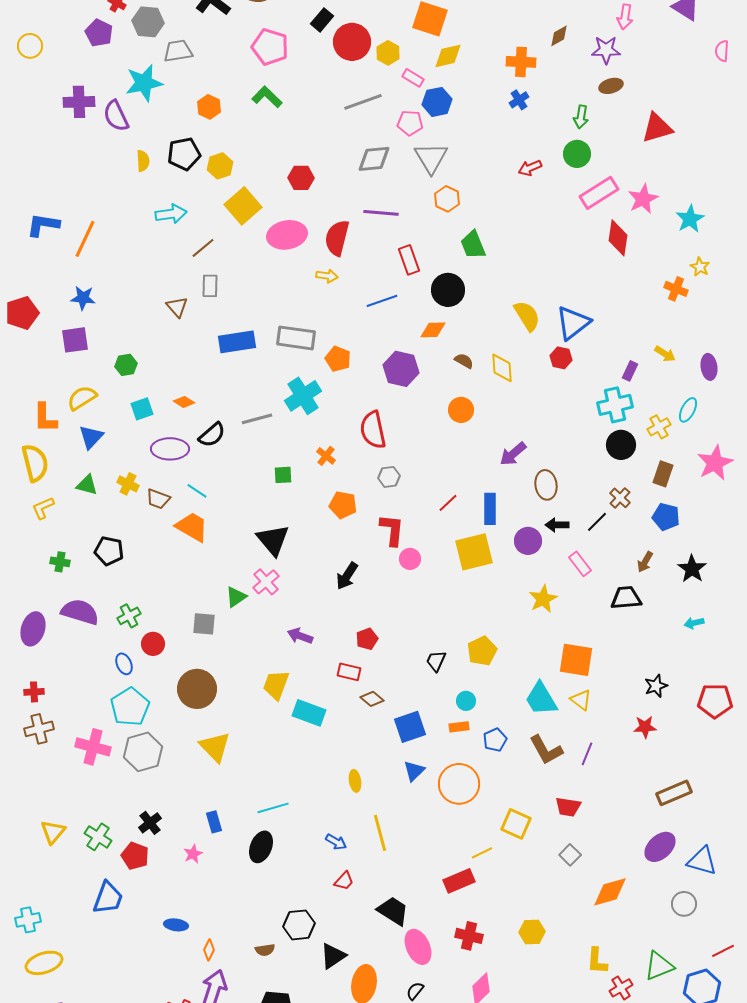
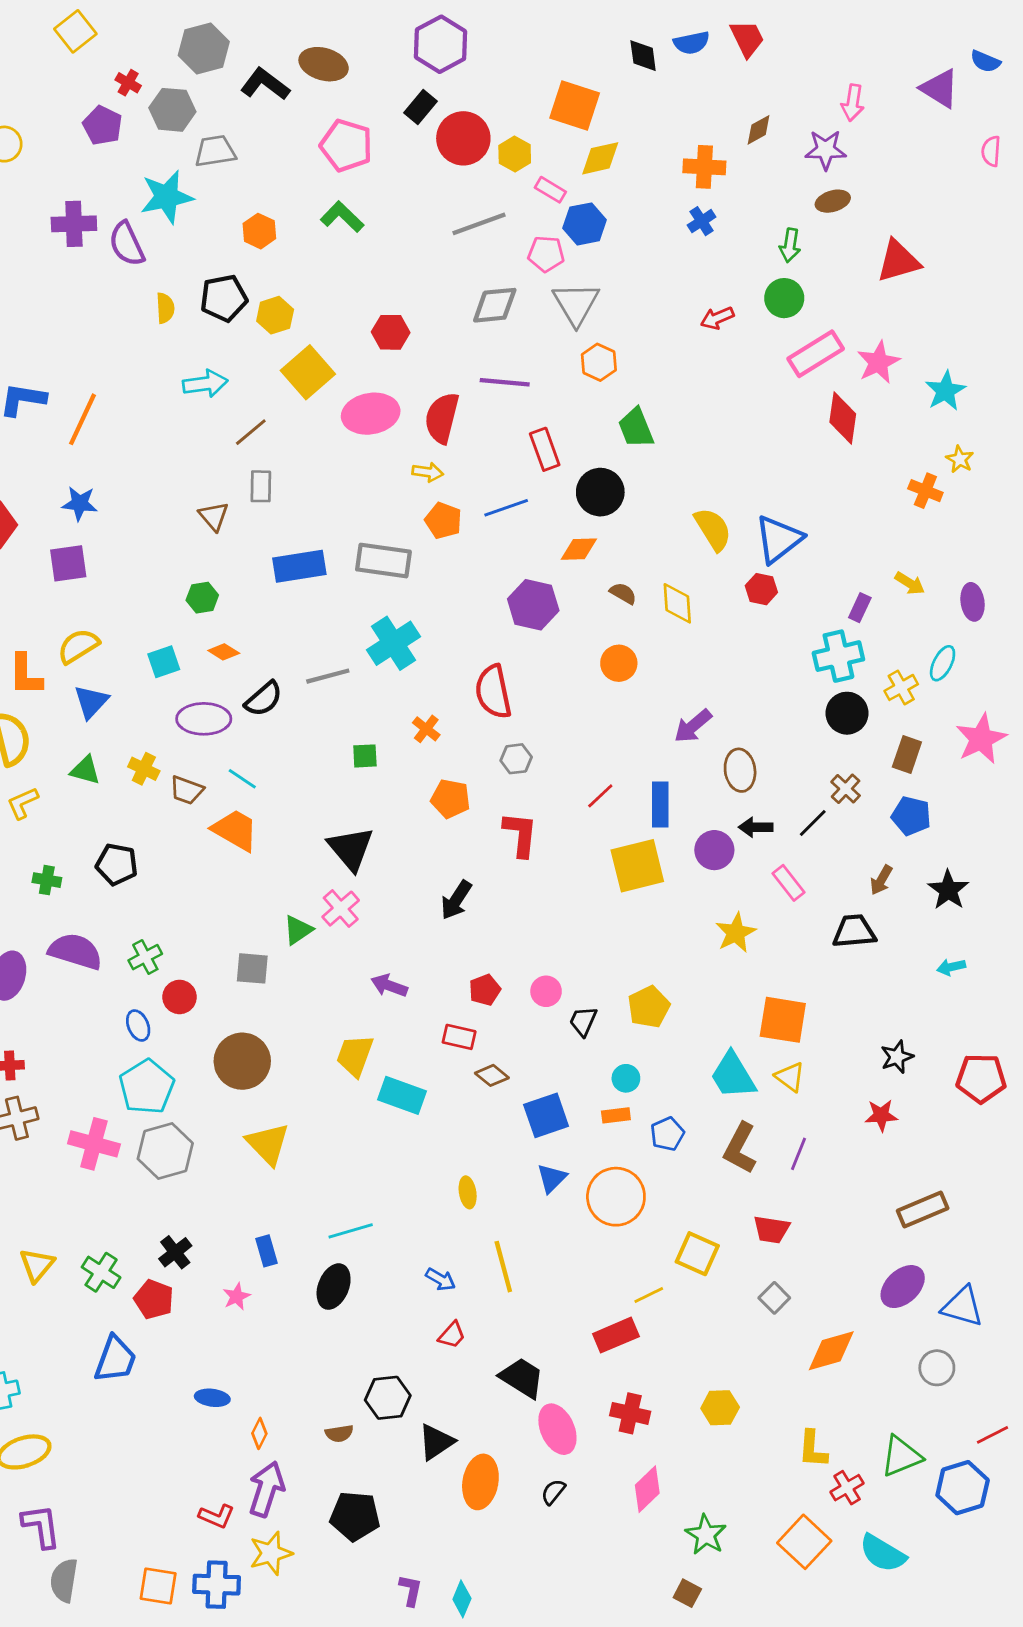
orange pentagon: (338, 359) -> (443, 521), moved
green hexagon: (126, 365) -> (202, 598), moved
pink circle: (410, 559) -> (546, 991), moved
brown L-shape: (546, 750) -> (740, 1148), turned 57

